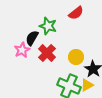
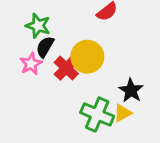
green star: (48, 26) -> (38, 26), moved
yellow circle: (76, 57) -> (87, 57), moved, size x1.5

